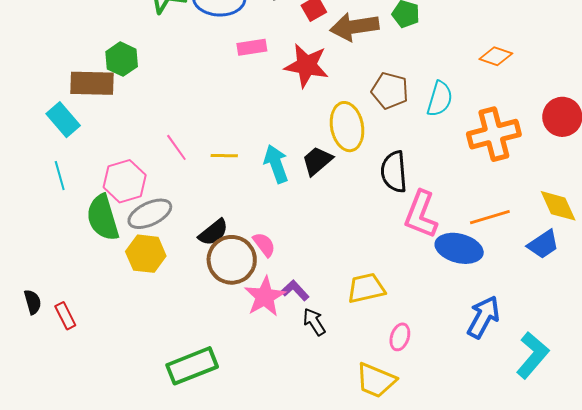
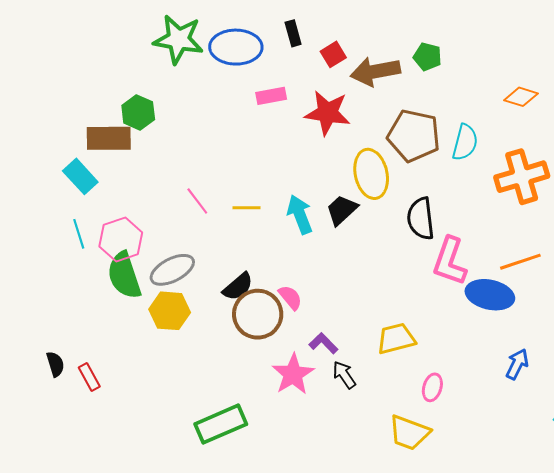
brown pentagon: (390, 91) -> (414, 136), size x1.4
pink hexagon: (125, 181) -> (121, 240), moved
pink star: (265, 297) -> (293, 374), moved
blue arrow: (483, 317) -> (517, 364), size x0.7

